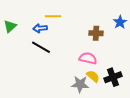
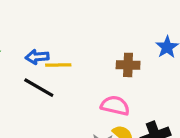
yellow line: (53, 16) -> (58, 65), moved

